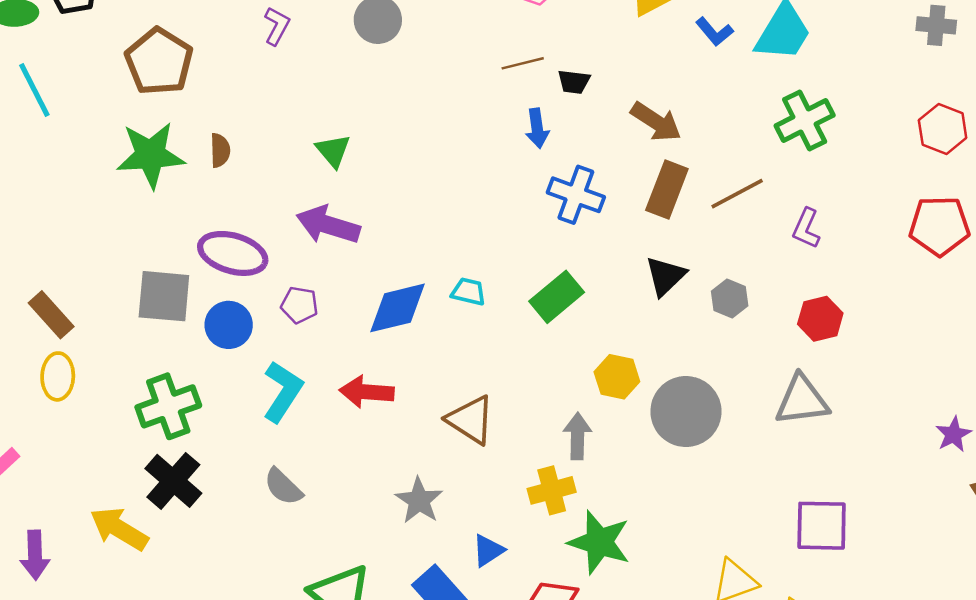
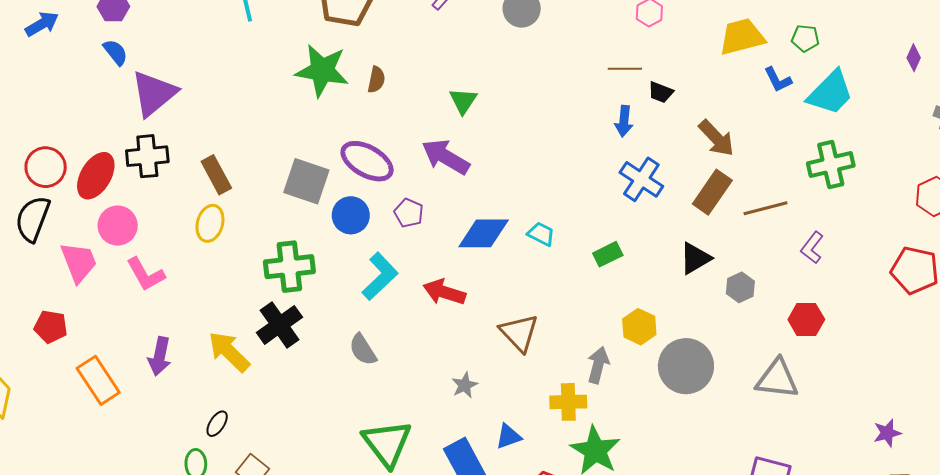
green rectangle: (557, 297) -> (608, 254), size x0.7
gray star: (419, 501) -> (465, 385), size x0.7

